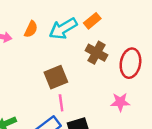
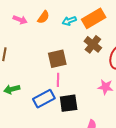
orange rectangle: (92, 21) -> (94, 18), size x1.6
cyan arrow: (63, 29) -> (69, 21), size x0.6

